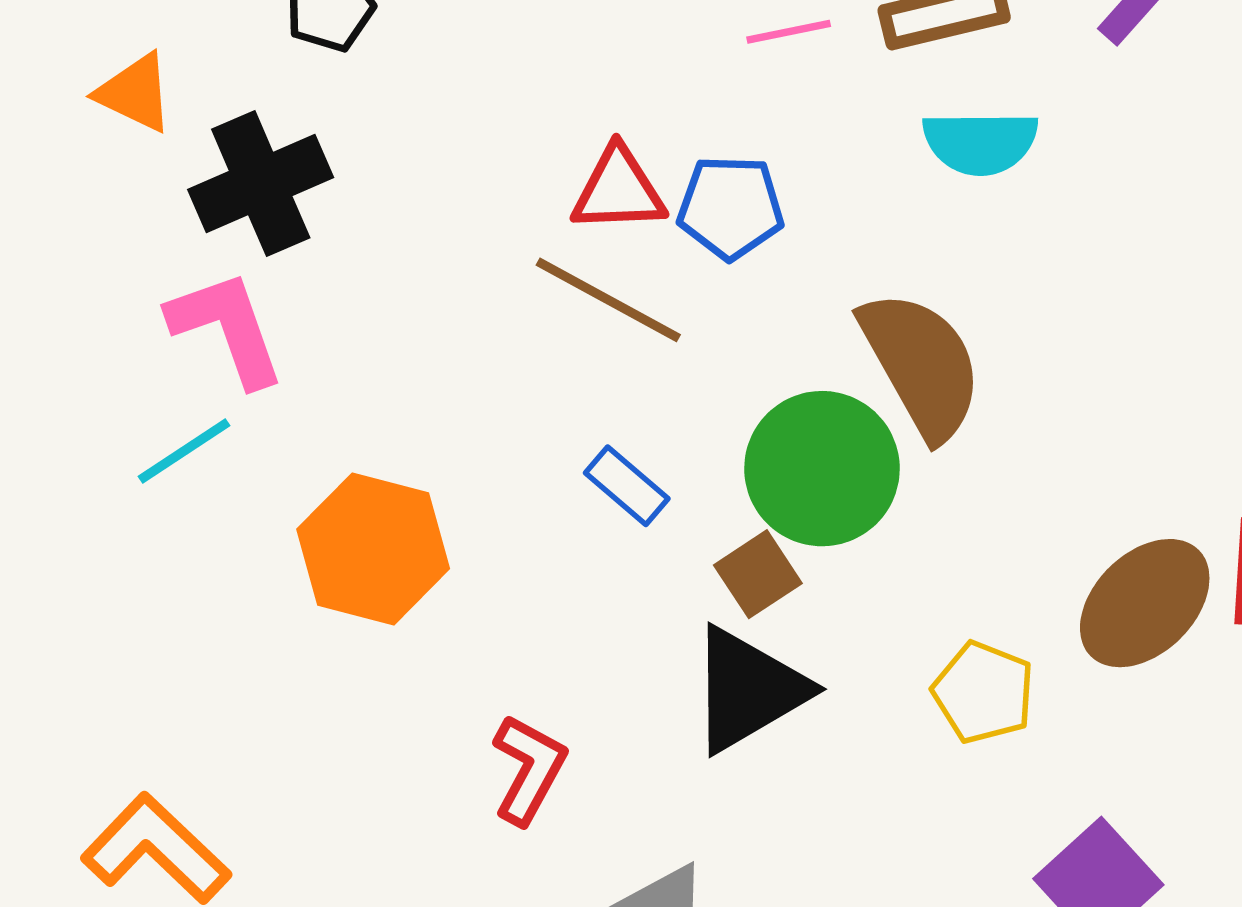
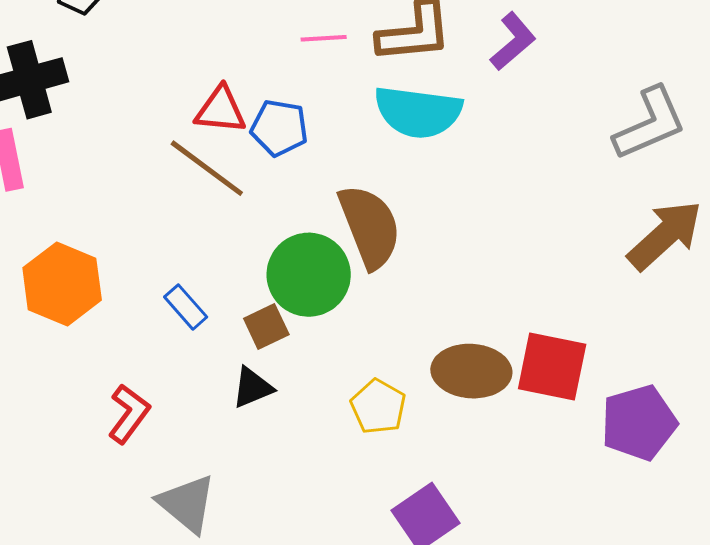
cyan semicircle: (980, 143) -> (418, 112), size x1.4
blue rectangle: (627, 486) -> (186, 307), moved
brown ellipse: (1145, 603) -> (471, 371), turned 40
black triangle: (748, 690) -> (252, 388), size x0.6

